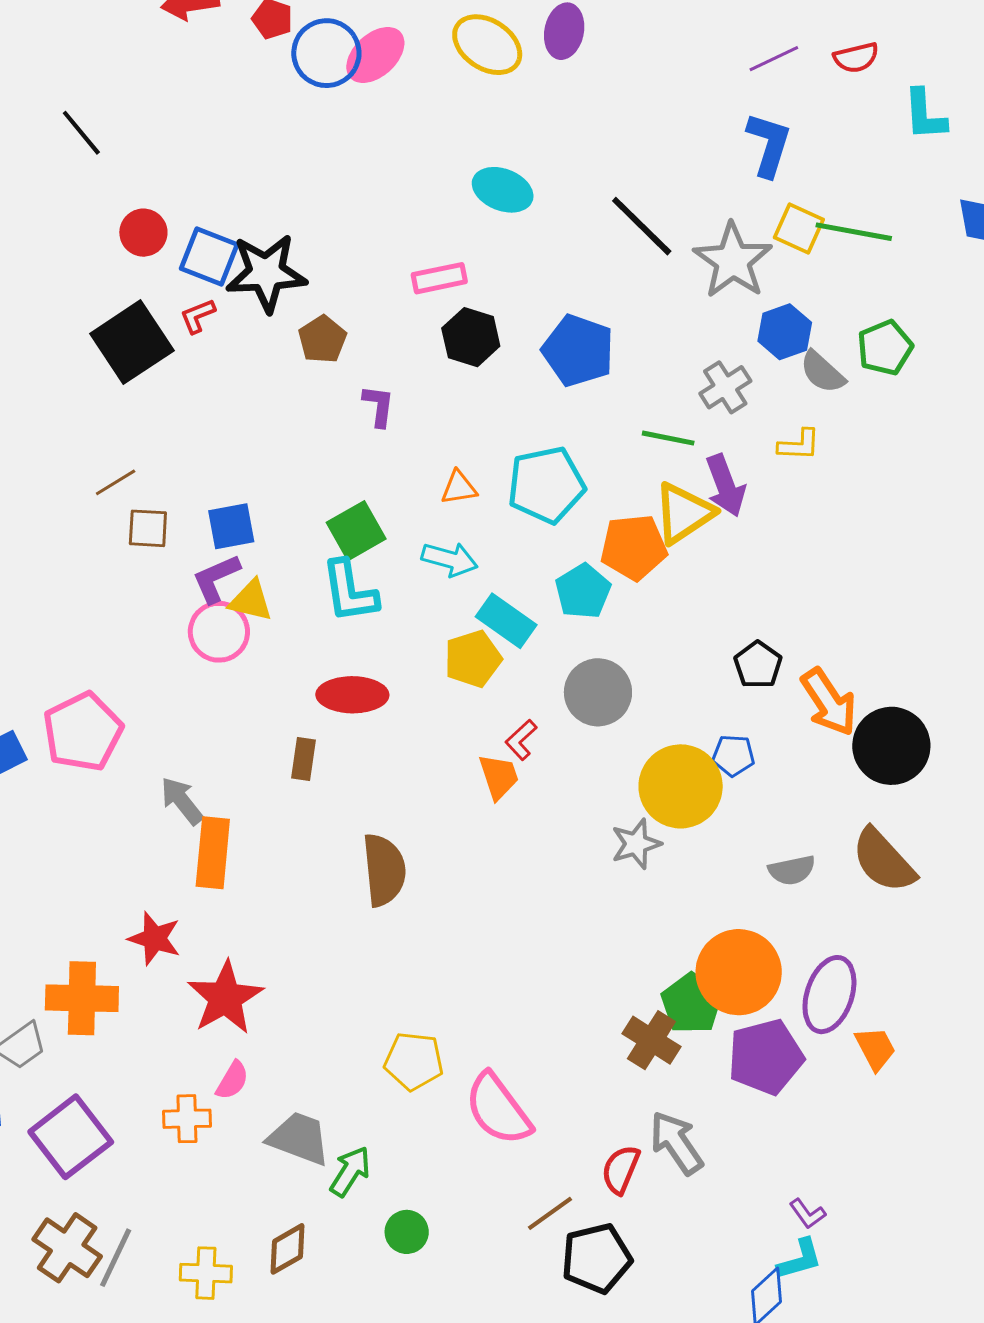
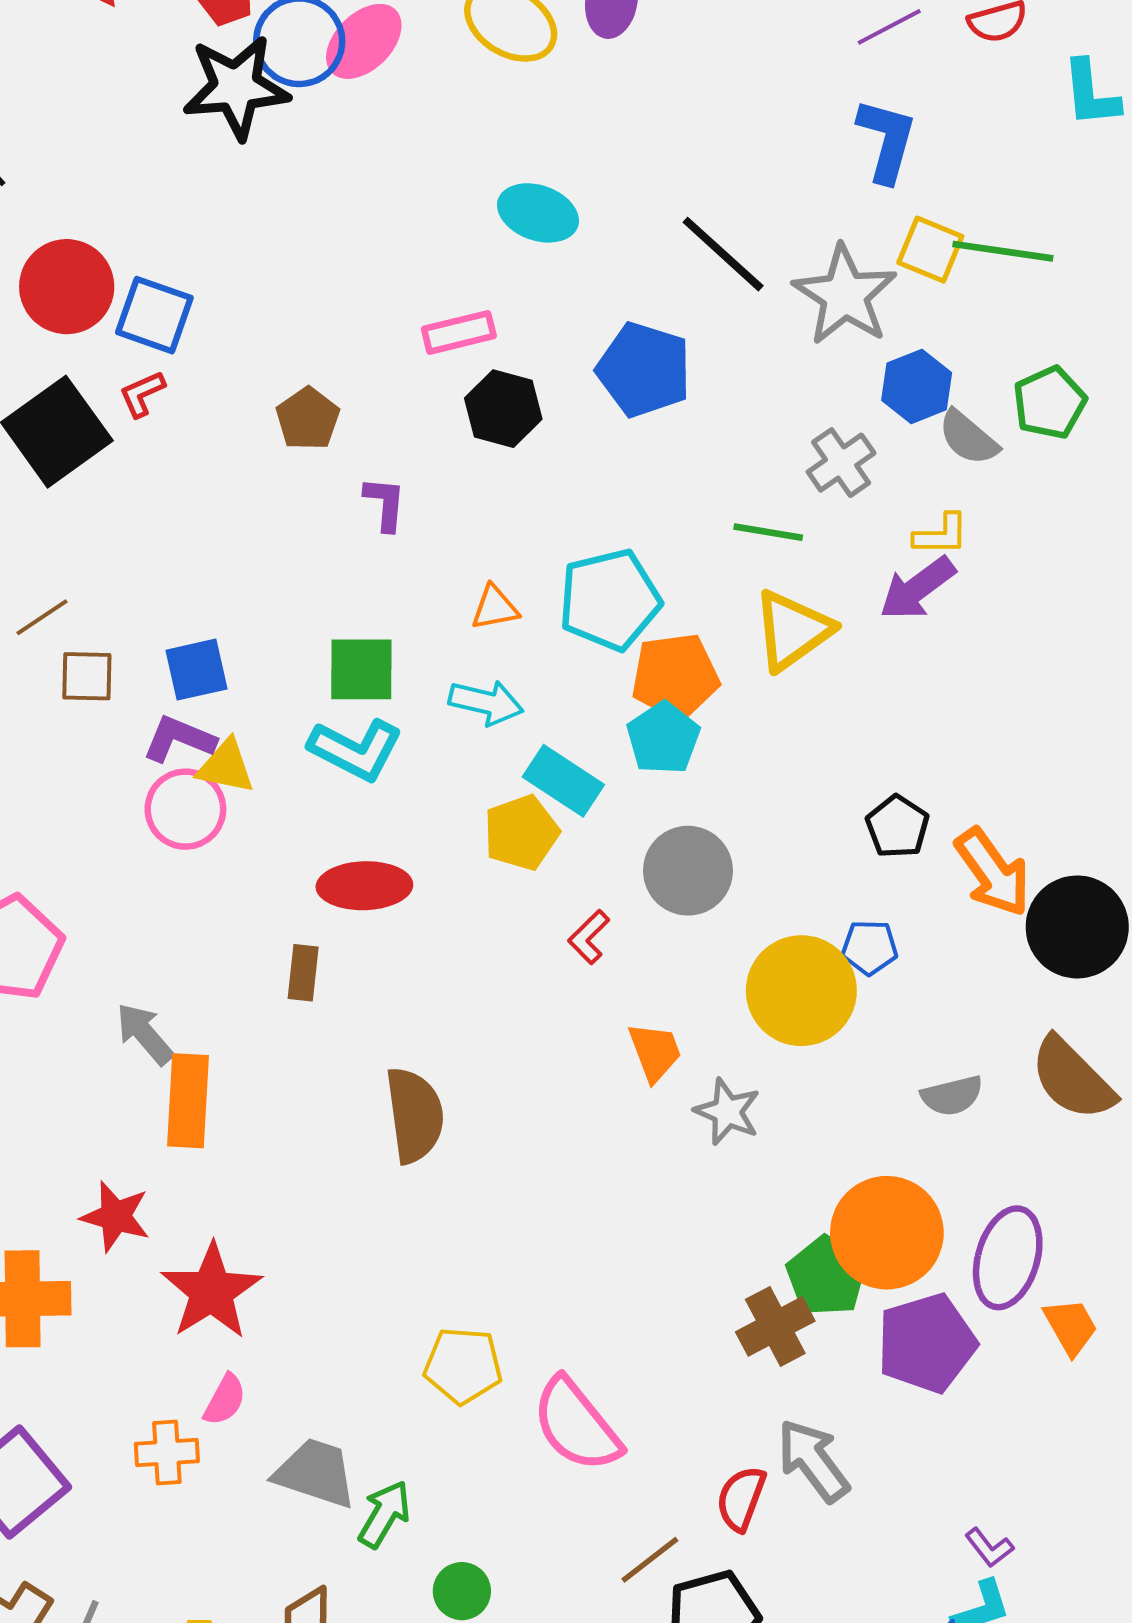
red circle: (143, 233) -> (67, 287), size x1.5
black star: (266, 273) -> (236, 87), moved
blue pentagon: (578, 351) -> (644, 370), moved
purple arrow: (725, 486) -> (917, 588), moved, turned 76
green square: (356, 531) -> (361, 669), turned 32
orange pentagon: (634, 547) -> (675, 676), moved
purple L-shape: (216, 578) -> (179, 739), turned 48
cyan L-shape: (350, 591) -> (356, 750), turned -52
orange trapezoid: (499, 777) -> (655, 1052), moved
gray star: (636, 844) -> (727, 1112), moved, turned -30
brown cross: (651, 1040) -> (775, 1326), turned 32

